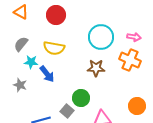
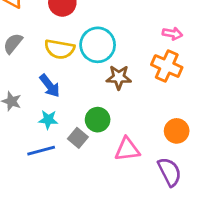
cyan circle: (101, 37) -> (98, 45), moved
cyan star: (31, 62) -> (48, 120), moved

